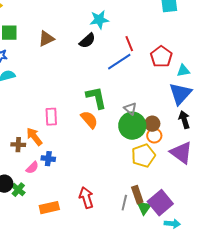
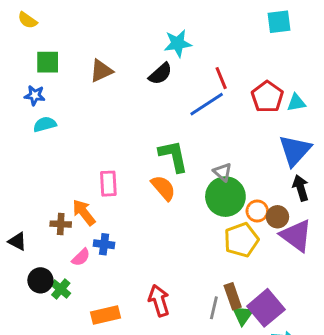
cyan triangle: (183, 71) -> (296, 103), moved
brown circle: (152, 124) -> (277, 217), moved

